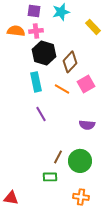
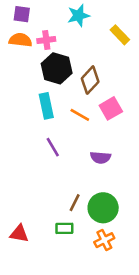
purple square: (34, 11) -> (22, 14), moved
purple semicircle: (87, 125) -> (100, 157), moved
orange cross: (81, 197) -> (104, 240), moved, turned -35
red triangle: (11, 198) -> (19, 234), moved

